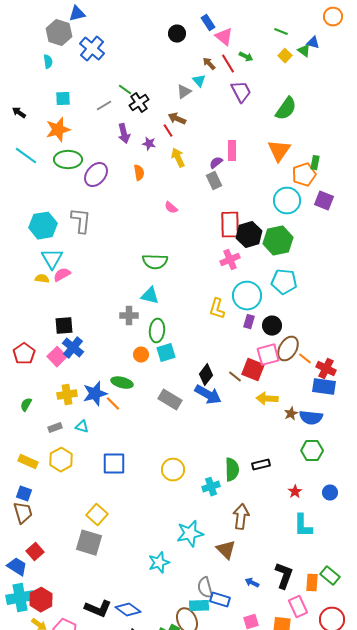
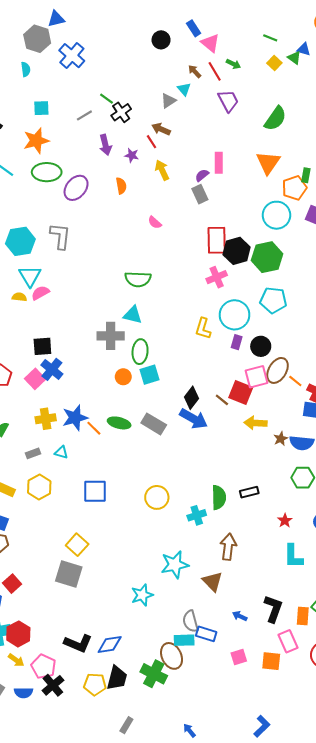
gray cross: (129, 316) -> (111, 336), size x1.4
green ellipse: (122, 383) -> (119, 423), moved
blue diamond: (128, 610) -> (110, 644), turned -45

